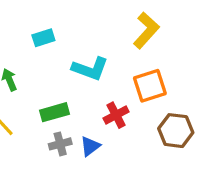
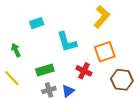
cyan L-shape: (90, 69) -> (67, 42), turned 55
red cross: (116, 115) -> (84, 71), turned -35

